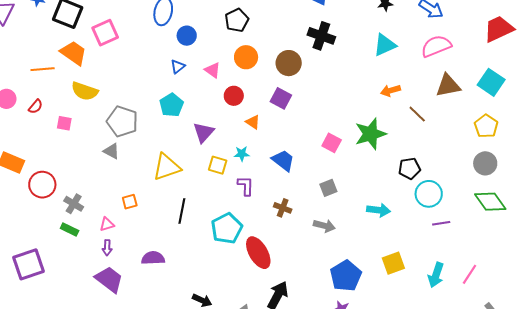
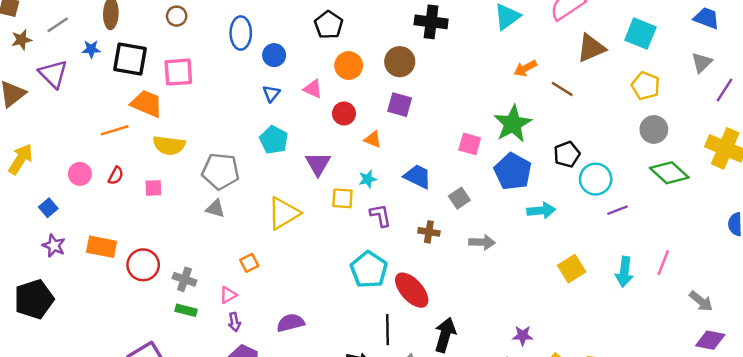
pink square: (105, 33) -> (178, 72), turned 32
gray square: (328, 188) -> (459, 198), moved
black line: (182, 211) -> (388, 330), moved
blue pentagon: (346, 276) -> (513, 171), moved

